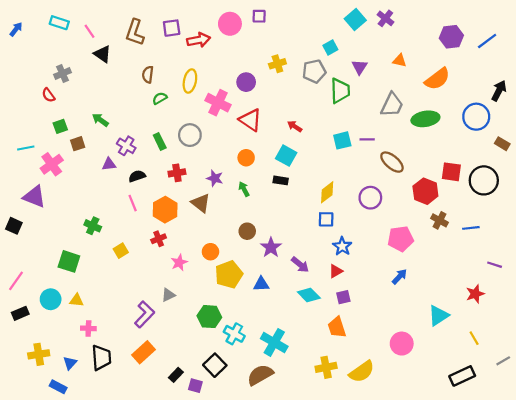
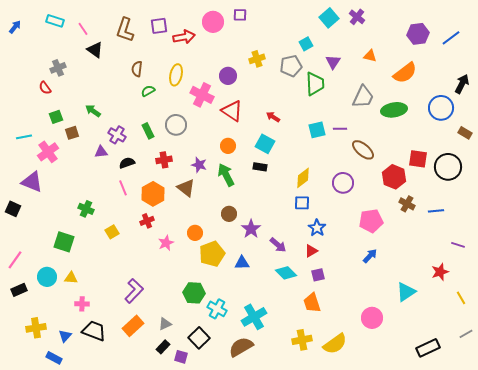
green arrow: (244, 189) -> (226, 175), size x1.6
gray triangle: (168, 295) -> (165, 324), moved
yellow line: (474, 338) -> (461, 298), moved
cyan cross: (274, 342) -> (254, 317), turned 30
black trapezoid: (101, 358) -> (94, 331), turned -65

